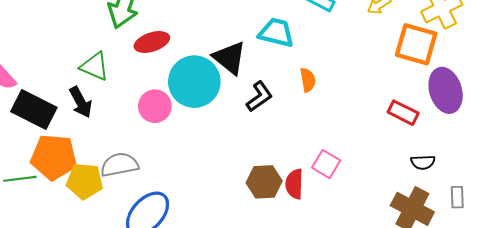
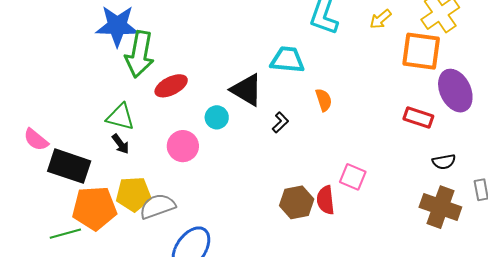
cyan circle: (194, 82) -> (217, 117), size x0.5
black L-shape: (259, 97) -> (280, 122), size x0.7
black arrow: (81, 102) -> (121, 144), moved, size x0.7
yellow pentagon: (85, 181) -> (133, 194), moved

